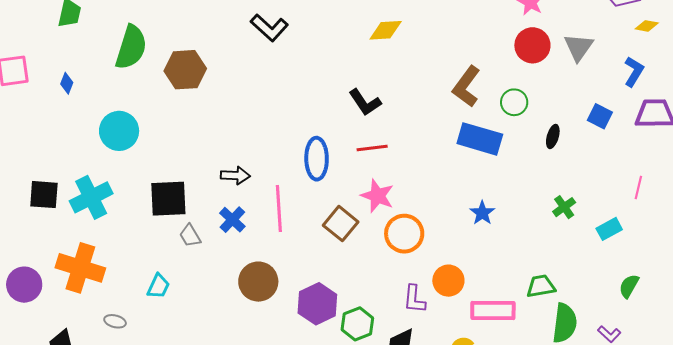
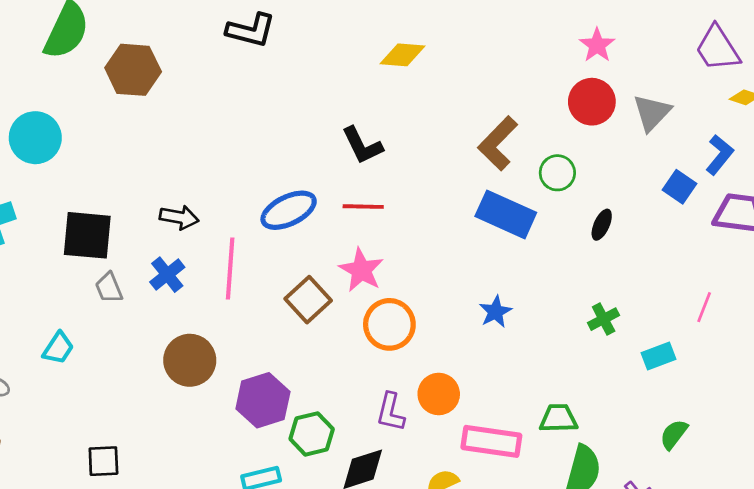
black L-shape: (269, 28) -> (251, 30), turned -36
blue square: (600, 116) -> (679, 187), moved
blue ellipse: (317, 159) -> (289, 210), turned 57

